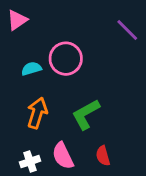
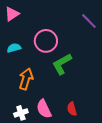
cyan semicircle: (31, 69) -> (14, 48), moved
green L-shape: (86, 114) -> (62, 64), moved

